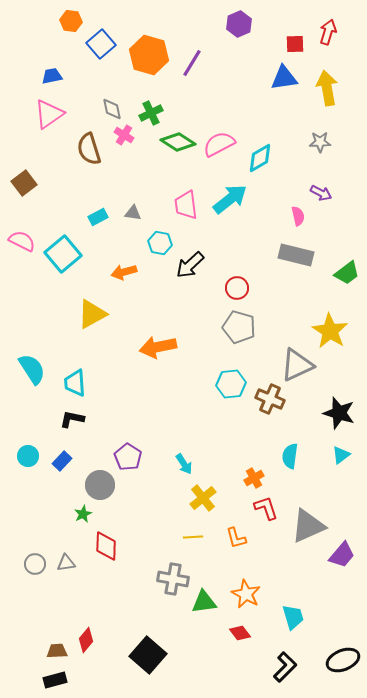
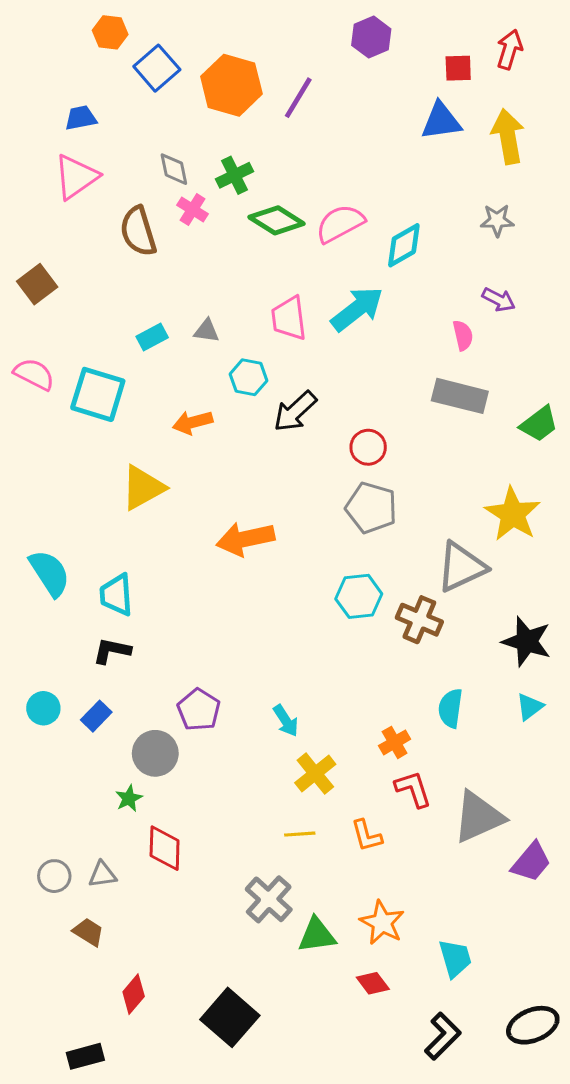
cyan square: (63, 254) -> (98, 394), turned -33
gray cross: (173, 579) -> (269, 899), turned 32
brown trapezoid: (57, 651) -> (88, 932), moved, turned 35

